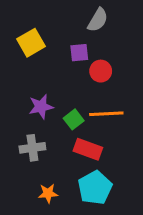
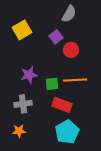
purple square: (79, 53) -> (56, 37), turned -32
green square: (74, 119) -> (52, 84), turned 32
orange star: (48, 193) -> (19, 131), moved

